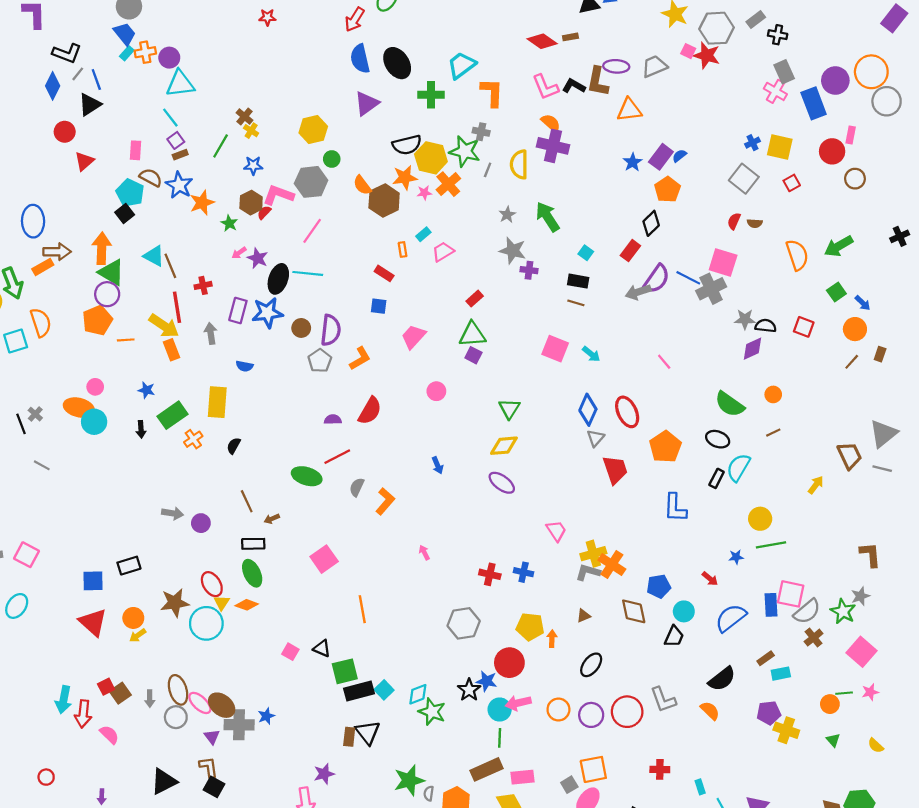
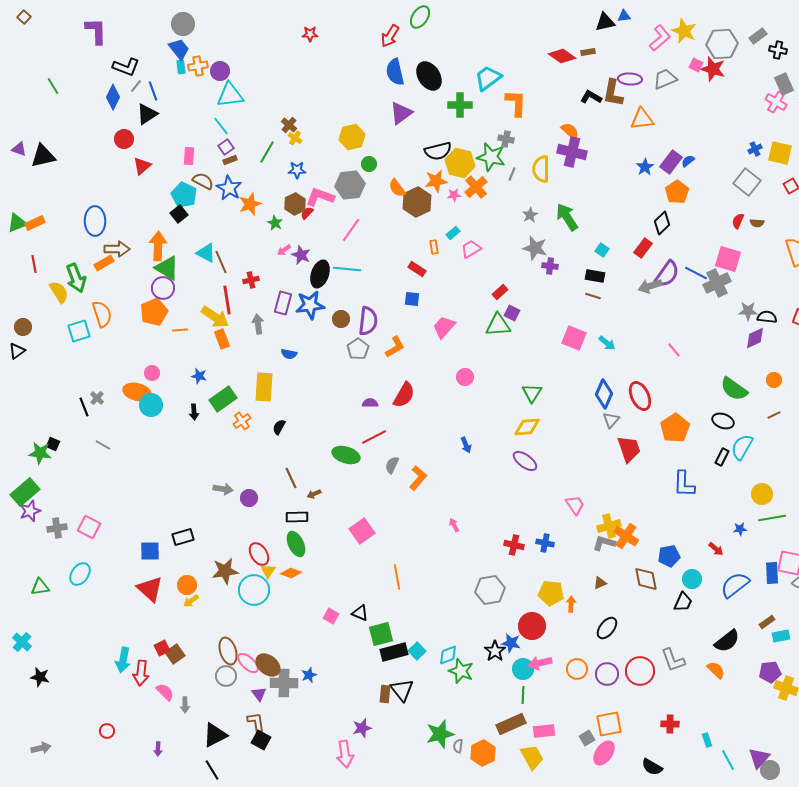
cyan rectangle: (127, 53) -> (181, 67), turned -48
pink L-shape: (545, 87) -> (660, 38), moved, turned -108
purple square: (473, 355) -> (512, 313), moved
gray arrow: (150, 699) -> (185, 705), moved

